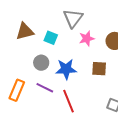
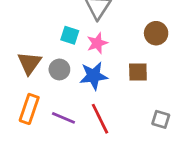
brown triangle: (25, 31) -> (29, 63), moved, turned -36
pink star: (87, 38) -> (97, 43), moved
purple line: (45, 88) -> (63, 118), moved

